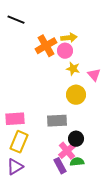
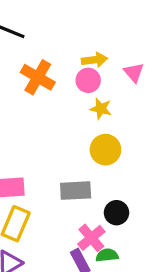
orange cross: (46, 46) -> (38, 77), moved, turned -30
pink triangle: (94, 75) -> (134, 72), moved
black circle: (76, 139) -> (117, 213), moved

